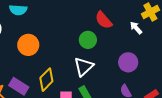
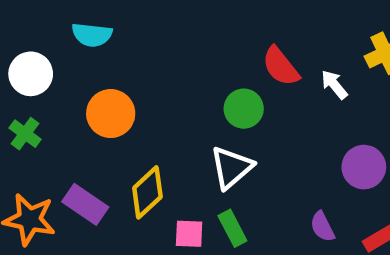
white arrow: (136, 28) -> (334, 85), moved
purple circle: (128, 62) -> (364, 167), moved

